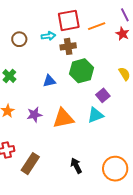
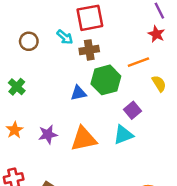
orange line: (97, 26) -> (138, 62), moved
cyan arrow: (48, 36) -> (65, 37), turned 48
blue triangle: (49, 81) -> (78, 93), moved

